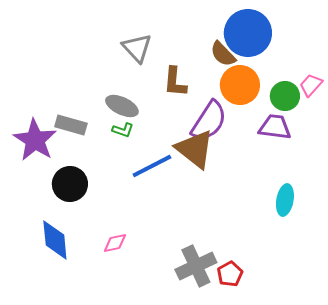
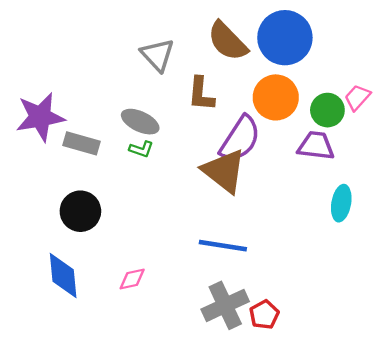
brown semicircle: (223, 54) -> (227, 41), moved, size x1.4
purple star: (35, 140) -> (40, 117), moved, turned 30
blue line: (152, 166) -> (223, 246), moved, turned 36
cyan ellipse: (285, 200) -> (341, 203), moved

